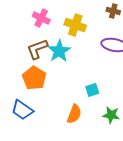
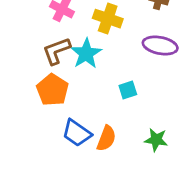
cyan square: (92, 90) -> (128, 90), moved
blue trapezoid: (22, 110) -> (77, 133), moved

